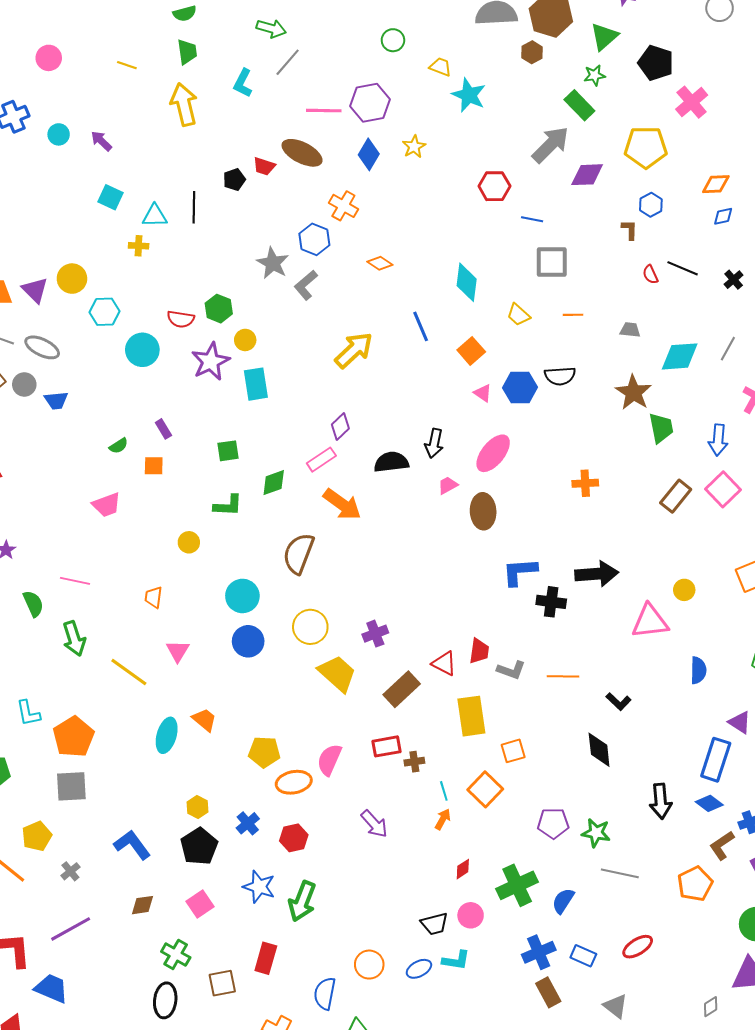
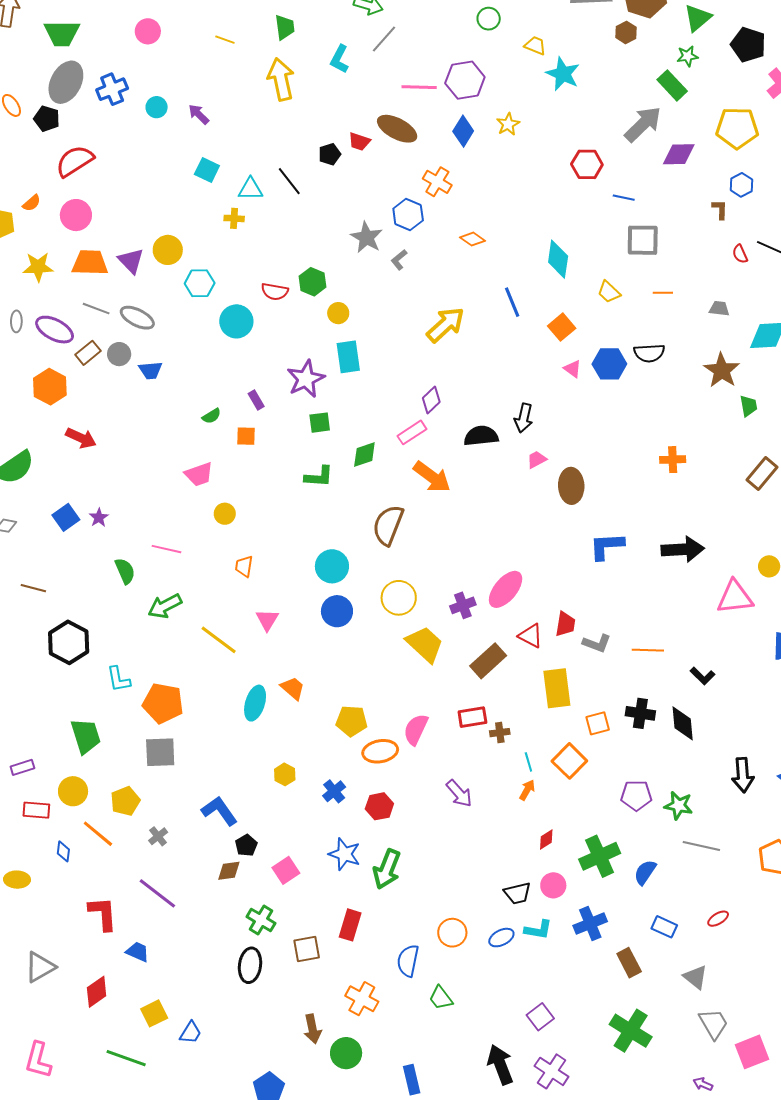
black line: (194, 207) -> (289, 181), turned -40
gray L-shape: (306, 285) -> (399, 260), size x0.7
purple star: (211, 361) -> (306, 379), moved
green trapezoid: (661, 428) -> (748, 406), size x0.7
pink ellipse: (493, 453) -> (506, 589), moved
yellow circle: (189, 542) -> (225, 514), moved
black cross: (551, 602) -> (640, 713), moved
green arrow: (74, 639) -> (165, 606), turned 80
orange pentagon: (74, 737) -> (163, 703), turned -30
black pentagon: (199, 846) -> (246, 845), moved, size x0.6
purple line: (71, 929) -> (157, 893), turned 66
red ellipse: (638, 947) -> (718, 919), size x0.7
blue cross: (539, 952) -> (590, 924), moved
blue trapezoid: (51, 988) -> (138, 952), size x0.7

